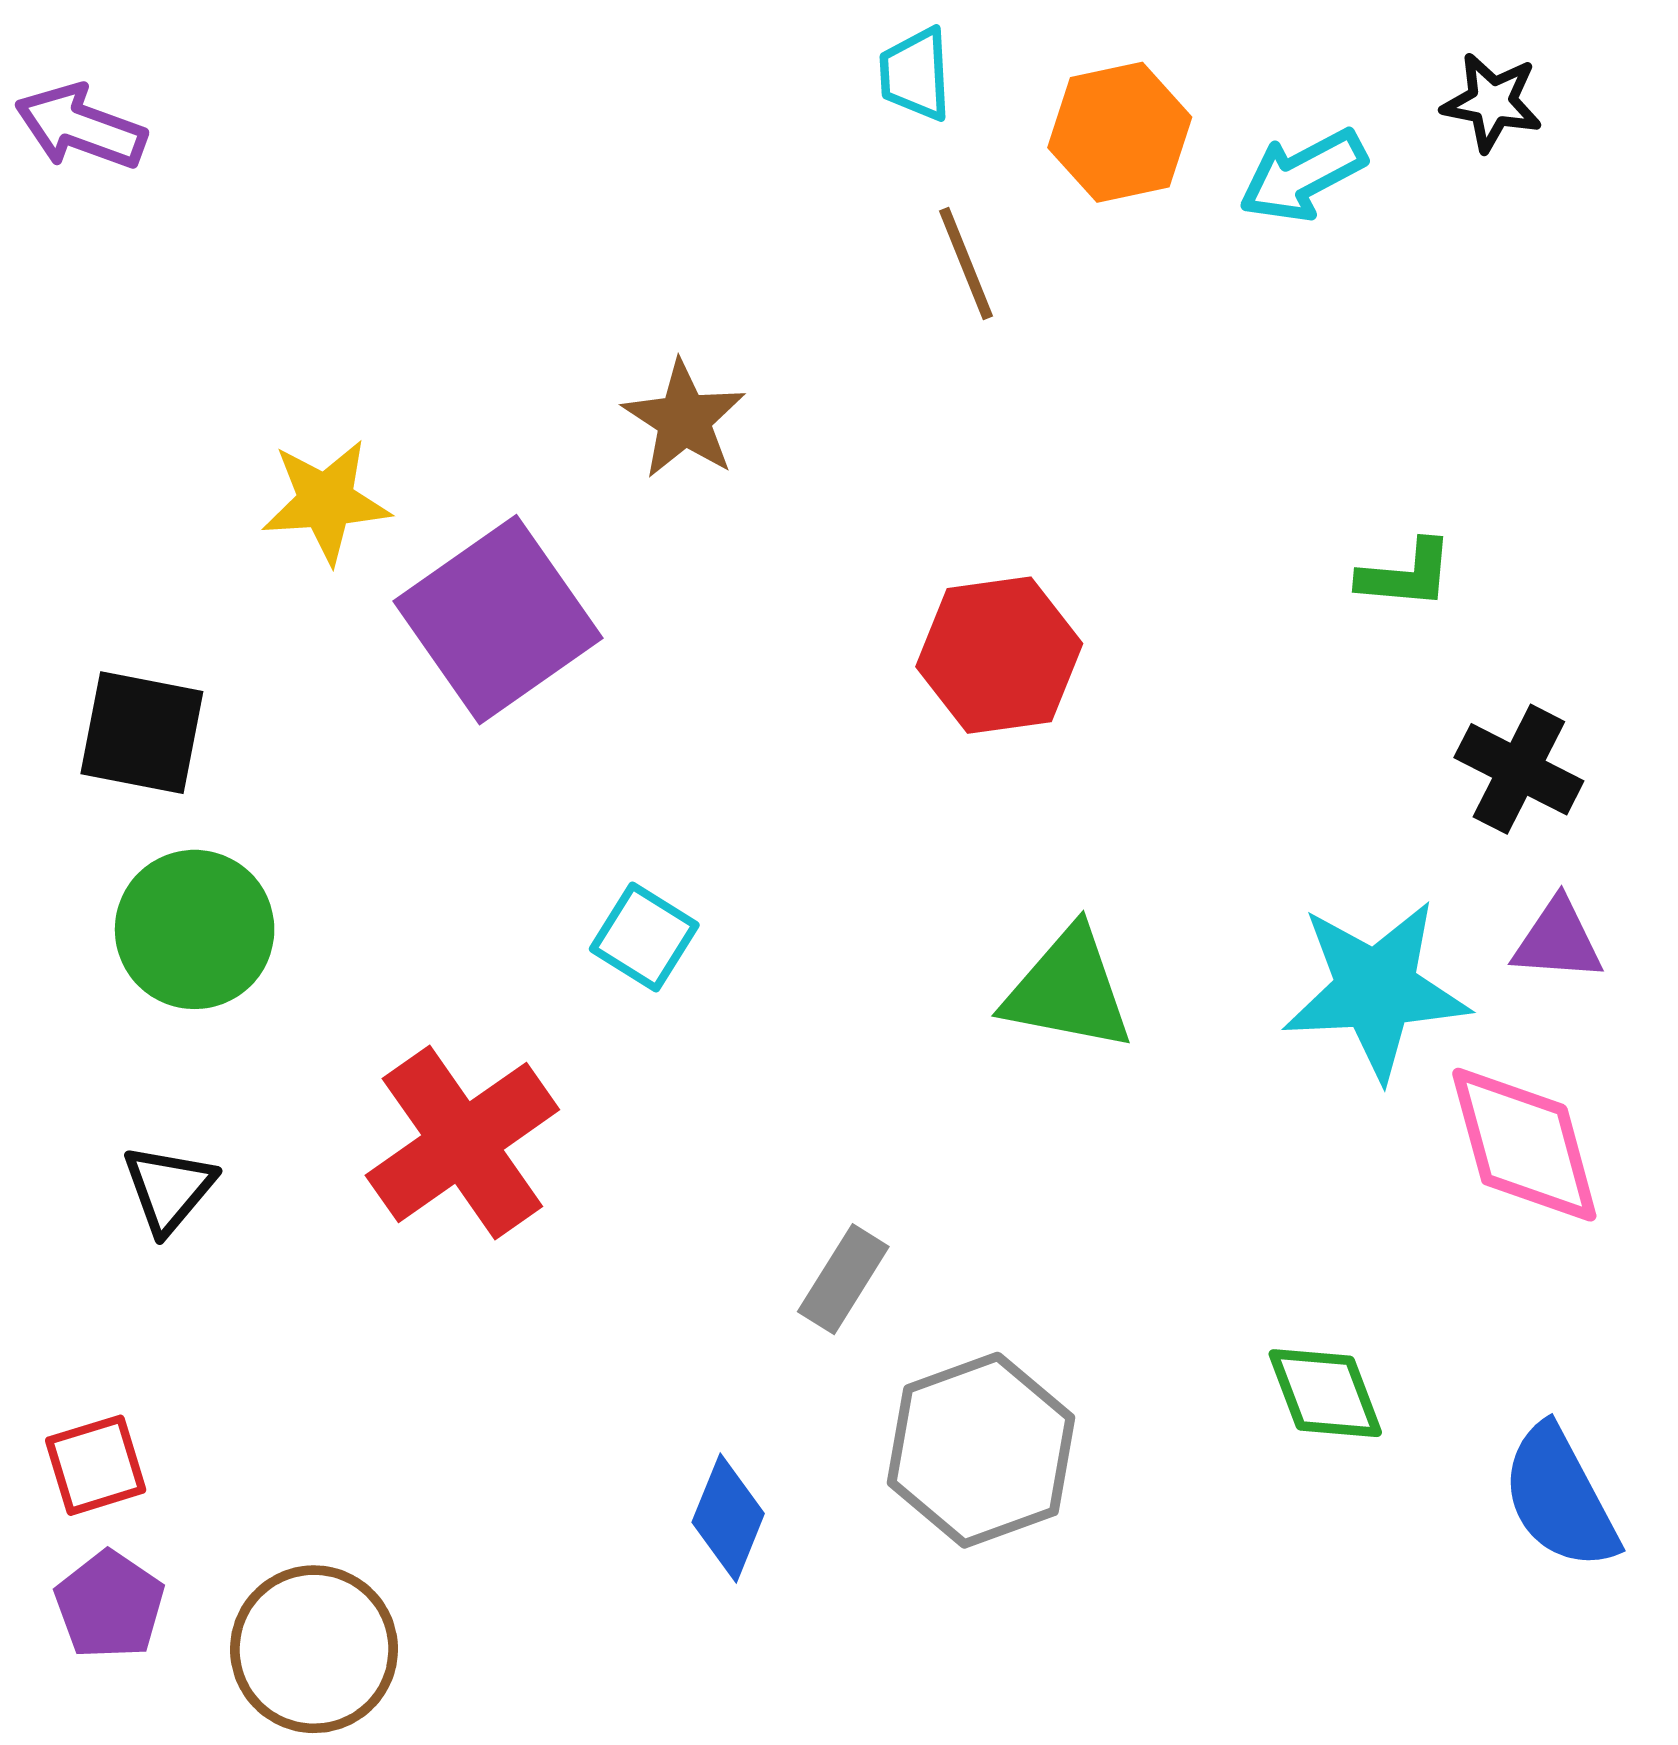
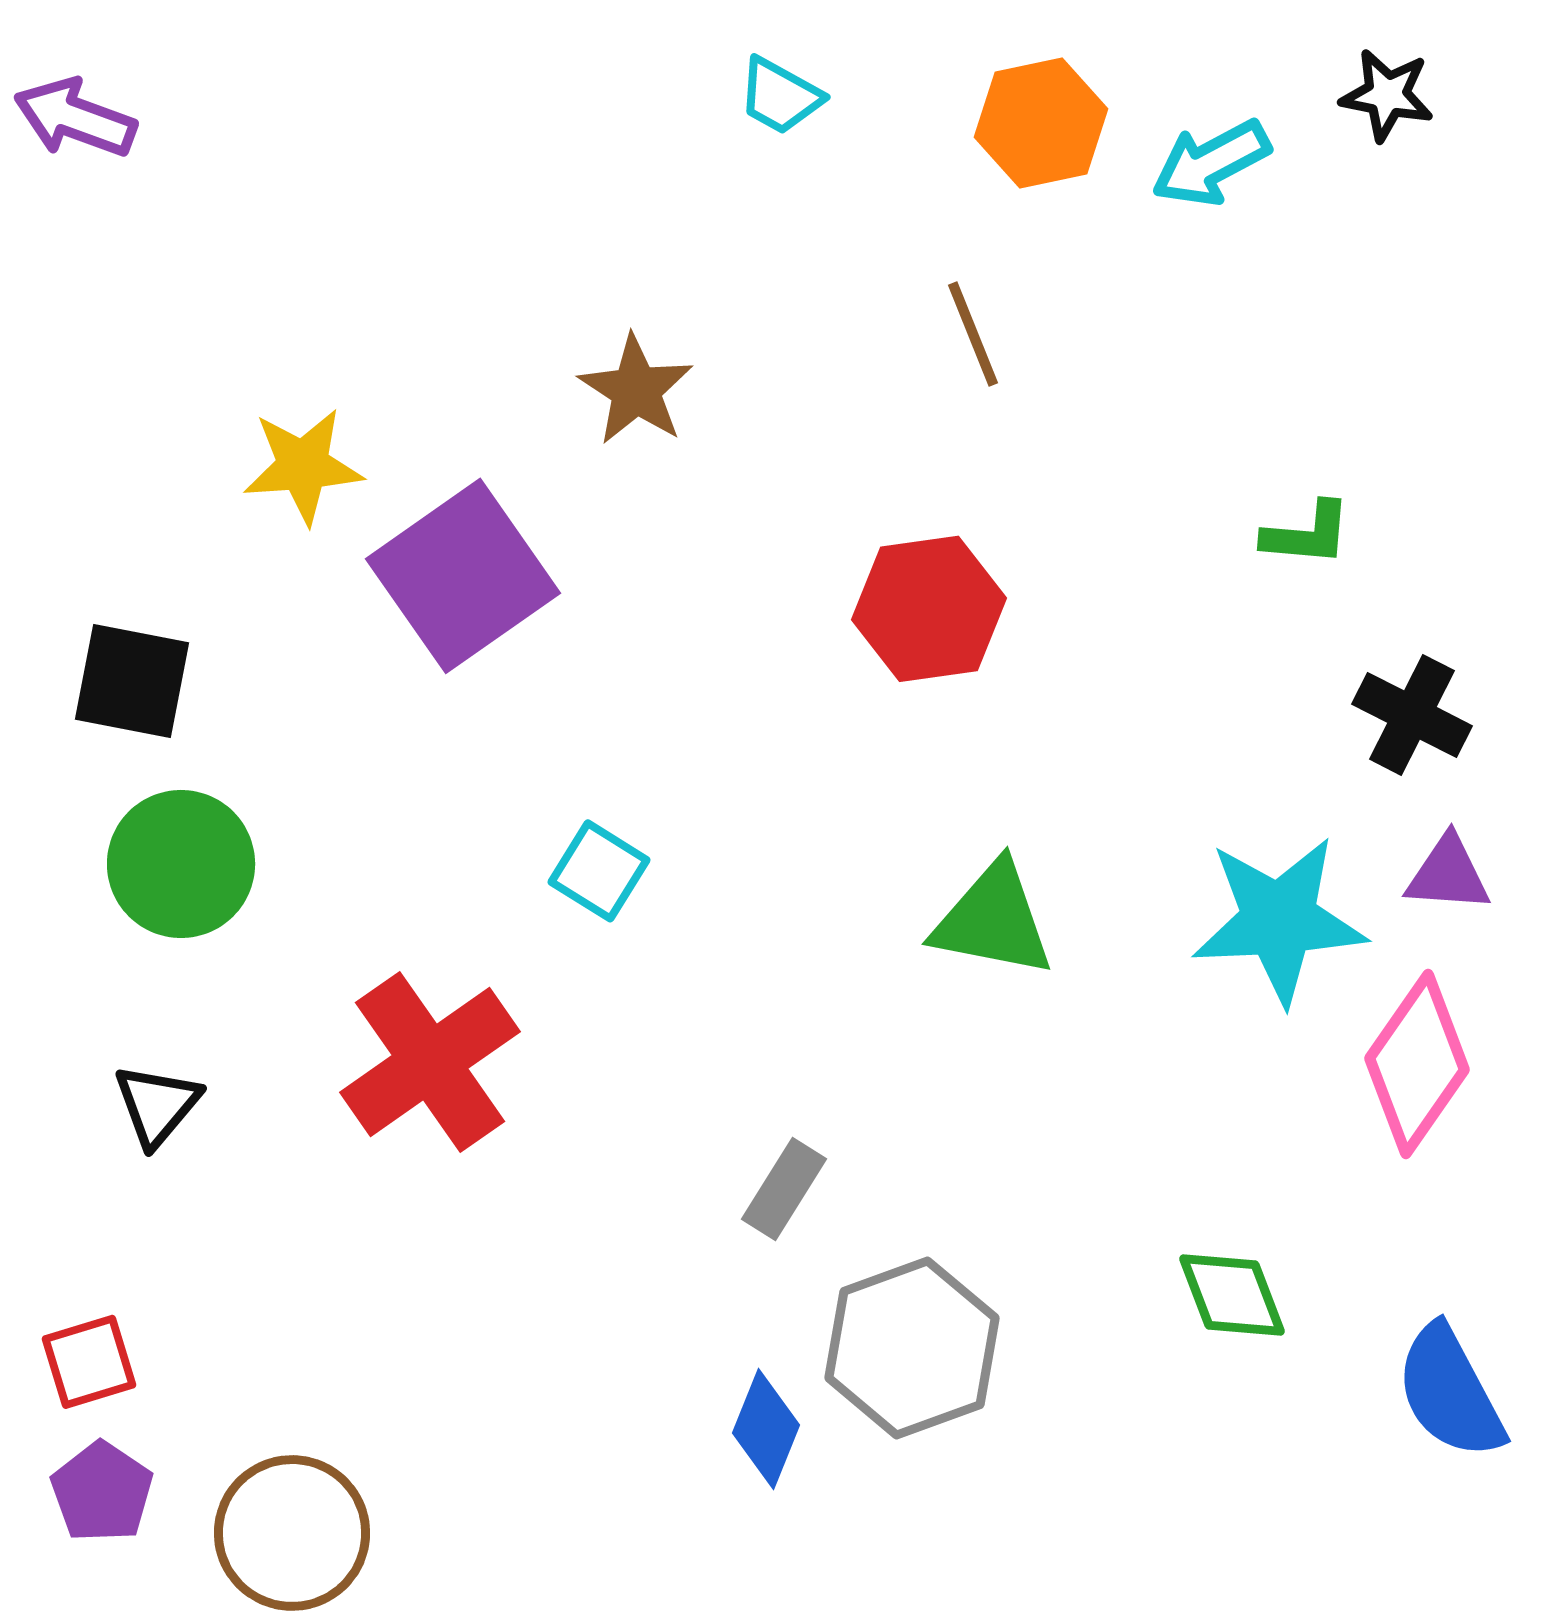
cyan trapezoid: (915, 74) -> (780, 96), moved, turned -58
brown line: (966, 264) -> (973, 334), moved
pink diamond: (1524, 1145) -> (1417, 1064), turned 50
blue diamond: (728, 1518) -> (766, 1429), moved

